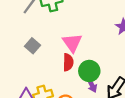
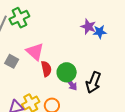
pink triangle: (72, 43) -> (35, 52), moved

